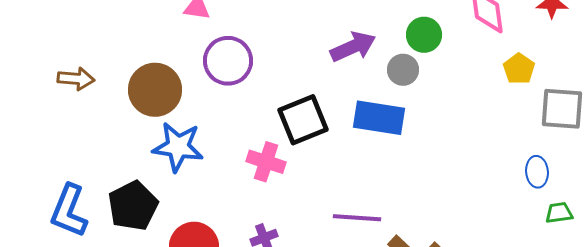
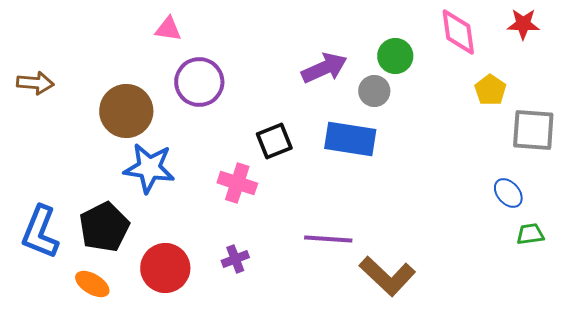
brown arrow: (76, 79) -> (35, 83), moved
black square: (303, 120) -> (274, 141), size x0.7
blue ellipse: (537, 172) -> (508, 193), turned -36

